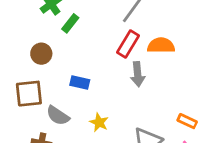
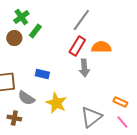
brown circle: (41, 54) -> (14, 38), moved
yellow star: (99, 122) -> (56, 103), size x1.5

